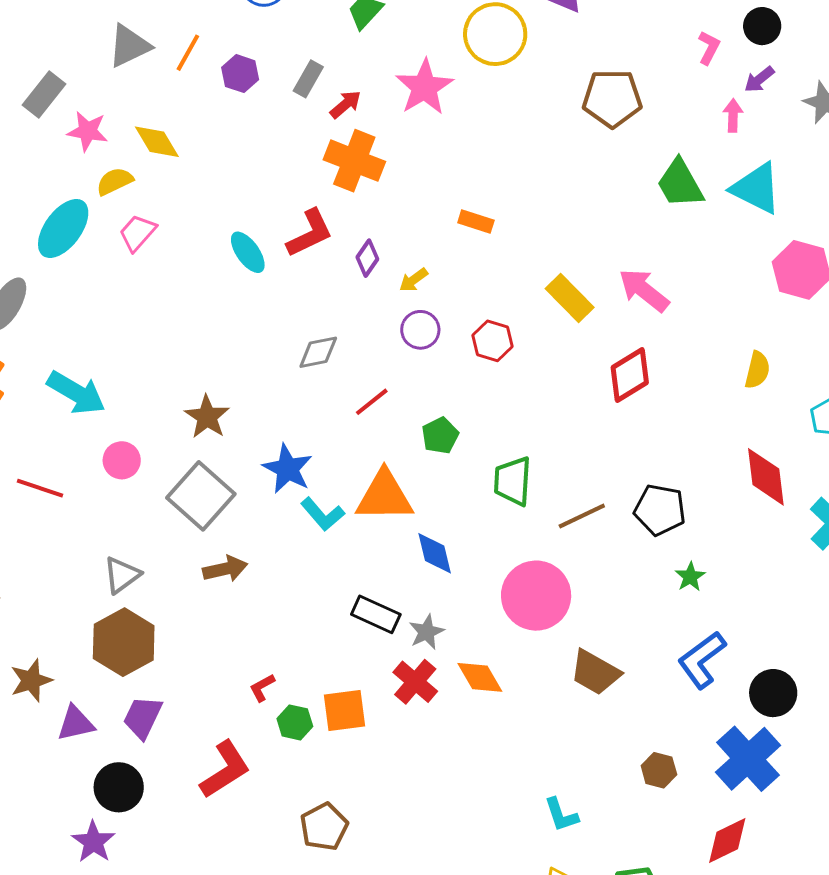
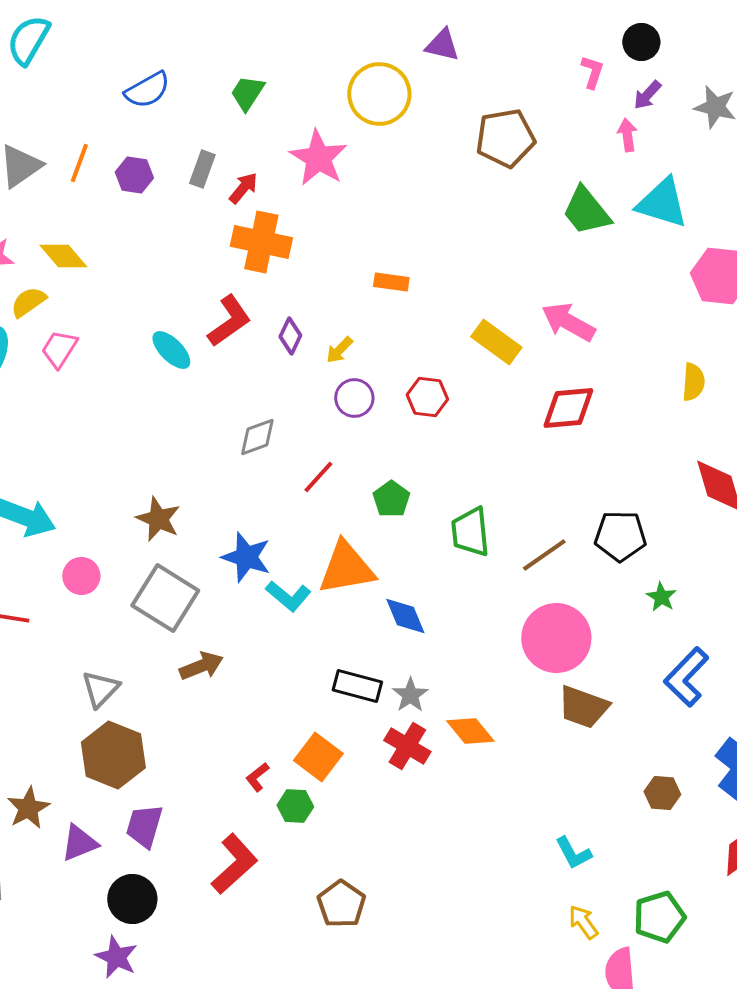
red diamond: (630, 375) -> (568, 408), turned 36
pink circle: (536, 596) -> (556, 638), moved
orange square: (344, 711) -> (318, 757), moved, turned -36

